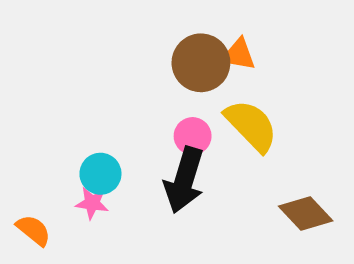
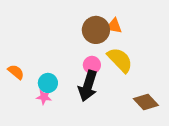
orange semicircle: (33, 230) -> (16, 72), moved

